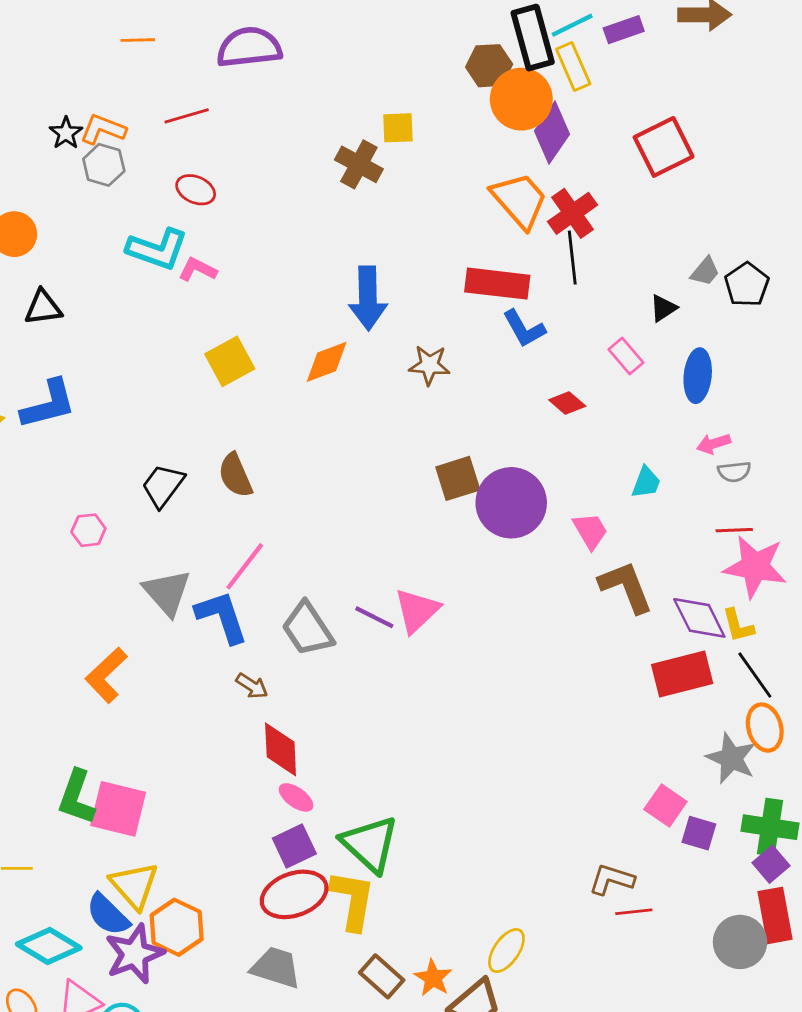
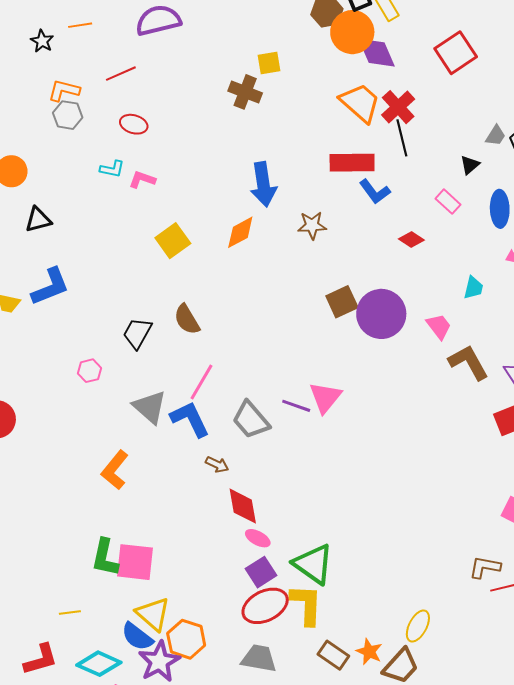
black star: (66, 133) -> (42, 41), moved
purple diamond: (552, 133) -> (377, 53), turned -51
cyan L-shape: (157, 249) -> (112, 169), size x0.6

